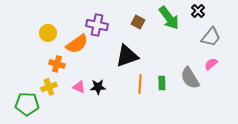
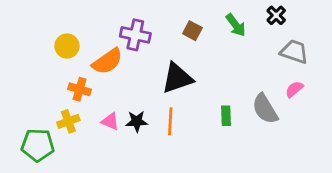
green arrow: (169, 18) -> (236, 25), size x0.7
gray trapezoid: (211, 37) -> (294, 52), turned -110
orange line: (140, 84) -> (170, 121), moved

